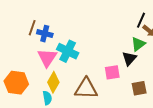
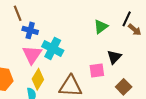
brown line: (32, 28) -> (18, 13), moved, turned -42
green triangle: (138, 44) -> (101, 27), moved
brown square: (139, 88) -> (124, 87), turned -35

